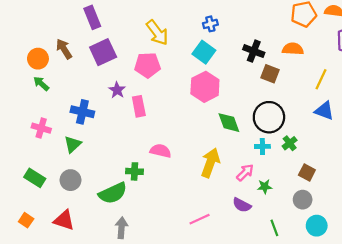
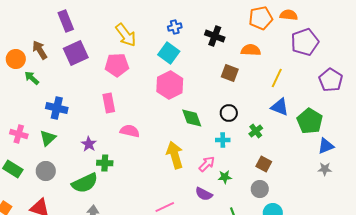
black cross: (254, 51) -> (215, 36), moved
green arrow: (41, 84) -> (32, 78), moved
purple star: (117, 90) -> (89, 144), moved
black circle: (269, 117) -> (229, 113), size x0.6
pink cross: (41, 128) -> (19, 134), moved
green cross: (290, 143) -> (256, 131), moved
pink semicircle: (161, 151) -> (130, 131), moved
yellow arrow: (210, 163) -> (175, 155), turned -36

